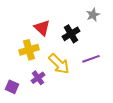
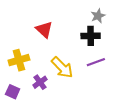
black cross: (71, 34) -> (91, 36), moved, turned 30
yellow cross: (29, 50) -> (19, 60), moved

